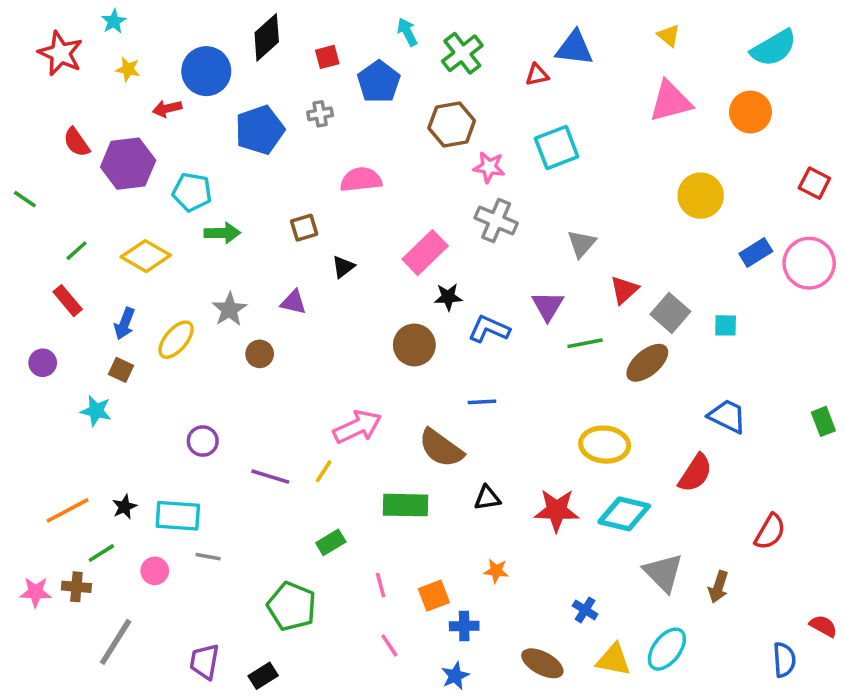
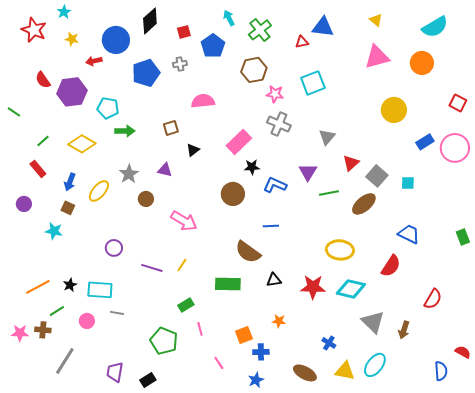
pink arrow: (357, 427) -> (184, 221), moved, turned 56
pink line: (381, 585) -> (200, 329), moved

